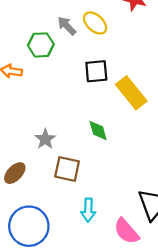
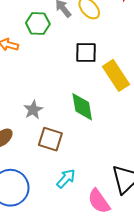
green diamond: (98, 131) -> (82, 107), size x1.4
cyan arrow: (88, 210) -> (66, 178), turned -145

